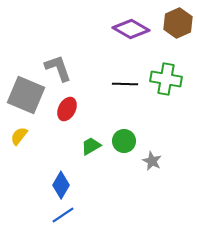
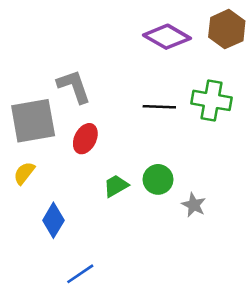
gray square: (26, 95) -> (33, 121), turned -33
blue diamond: (61, 185) -> (53, 220), moved

